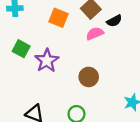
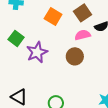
brown circle: (89, 77) -> (75, 56), moved

